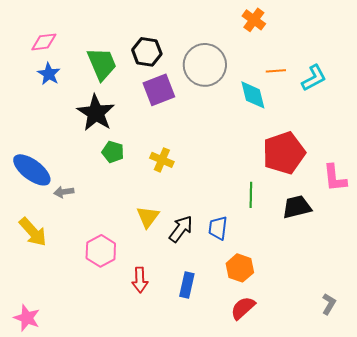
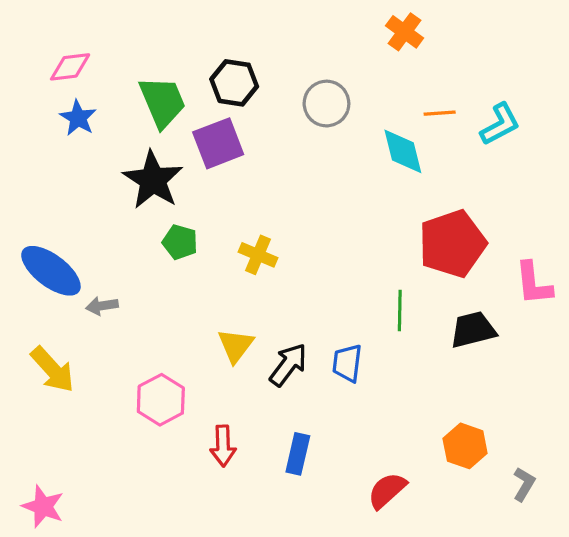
gray circle: (205, 65) -> (326, 104), size x0.7
purple square: (159, 90) -> (218, 143), moved
orange hexagon: (240, 268) -> (465, 446), moved

